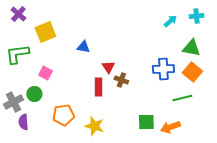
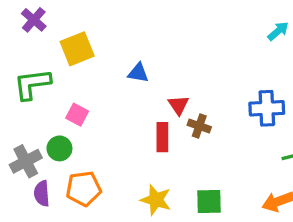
orange pentagon: (63, 115) -> (84, 189), moved
green square: (146, 122) -> (209, 201), moved

